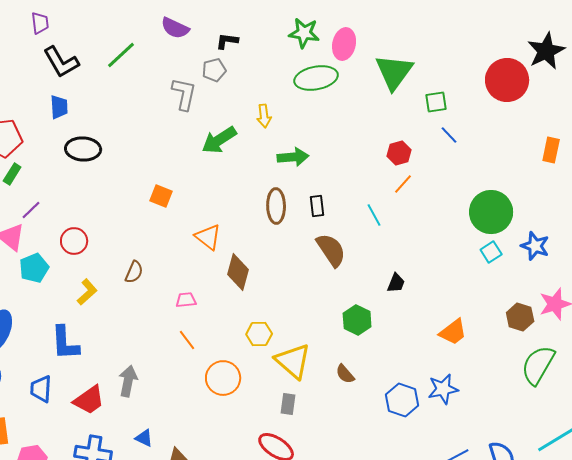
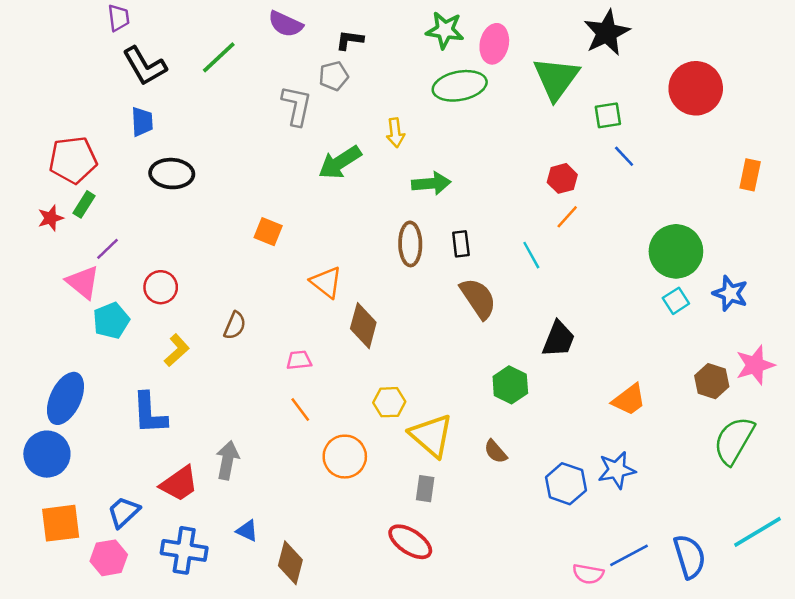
black star: (546, 51) -> (607, 33), moved
black trapezoid: (396, 283) -> (559, 339), size x1.5
blue trapezoid: (41, 389) -> (124, 512), moved, turned 44

